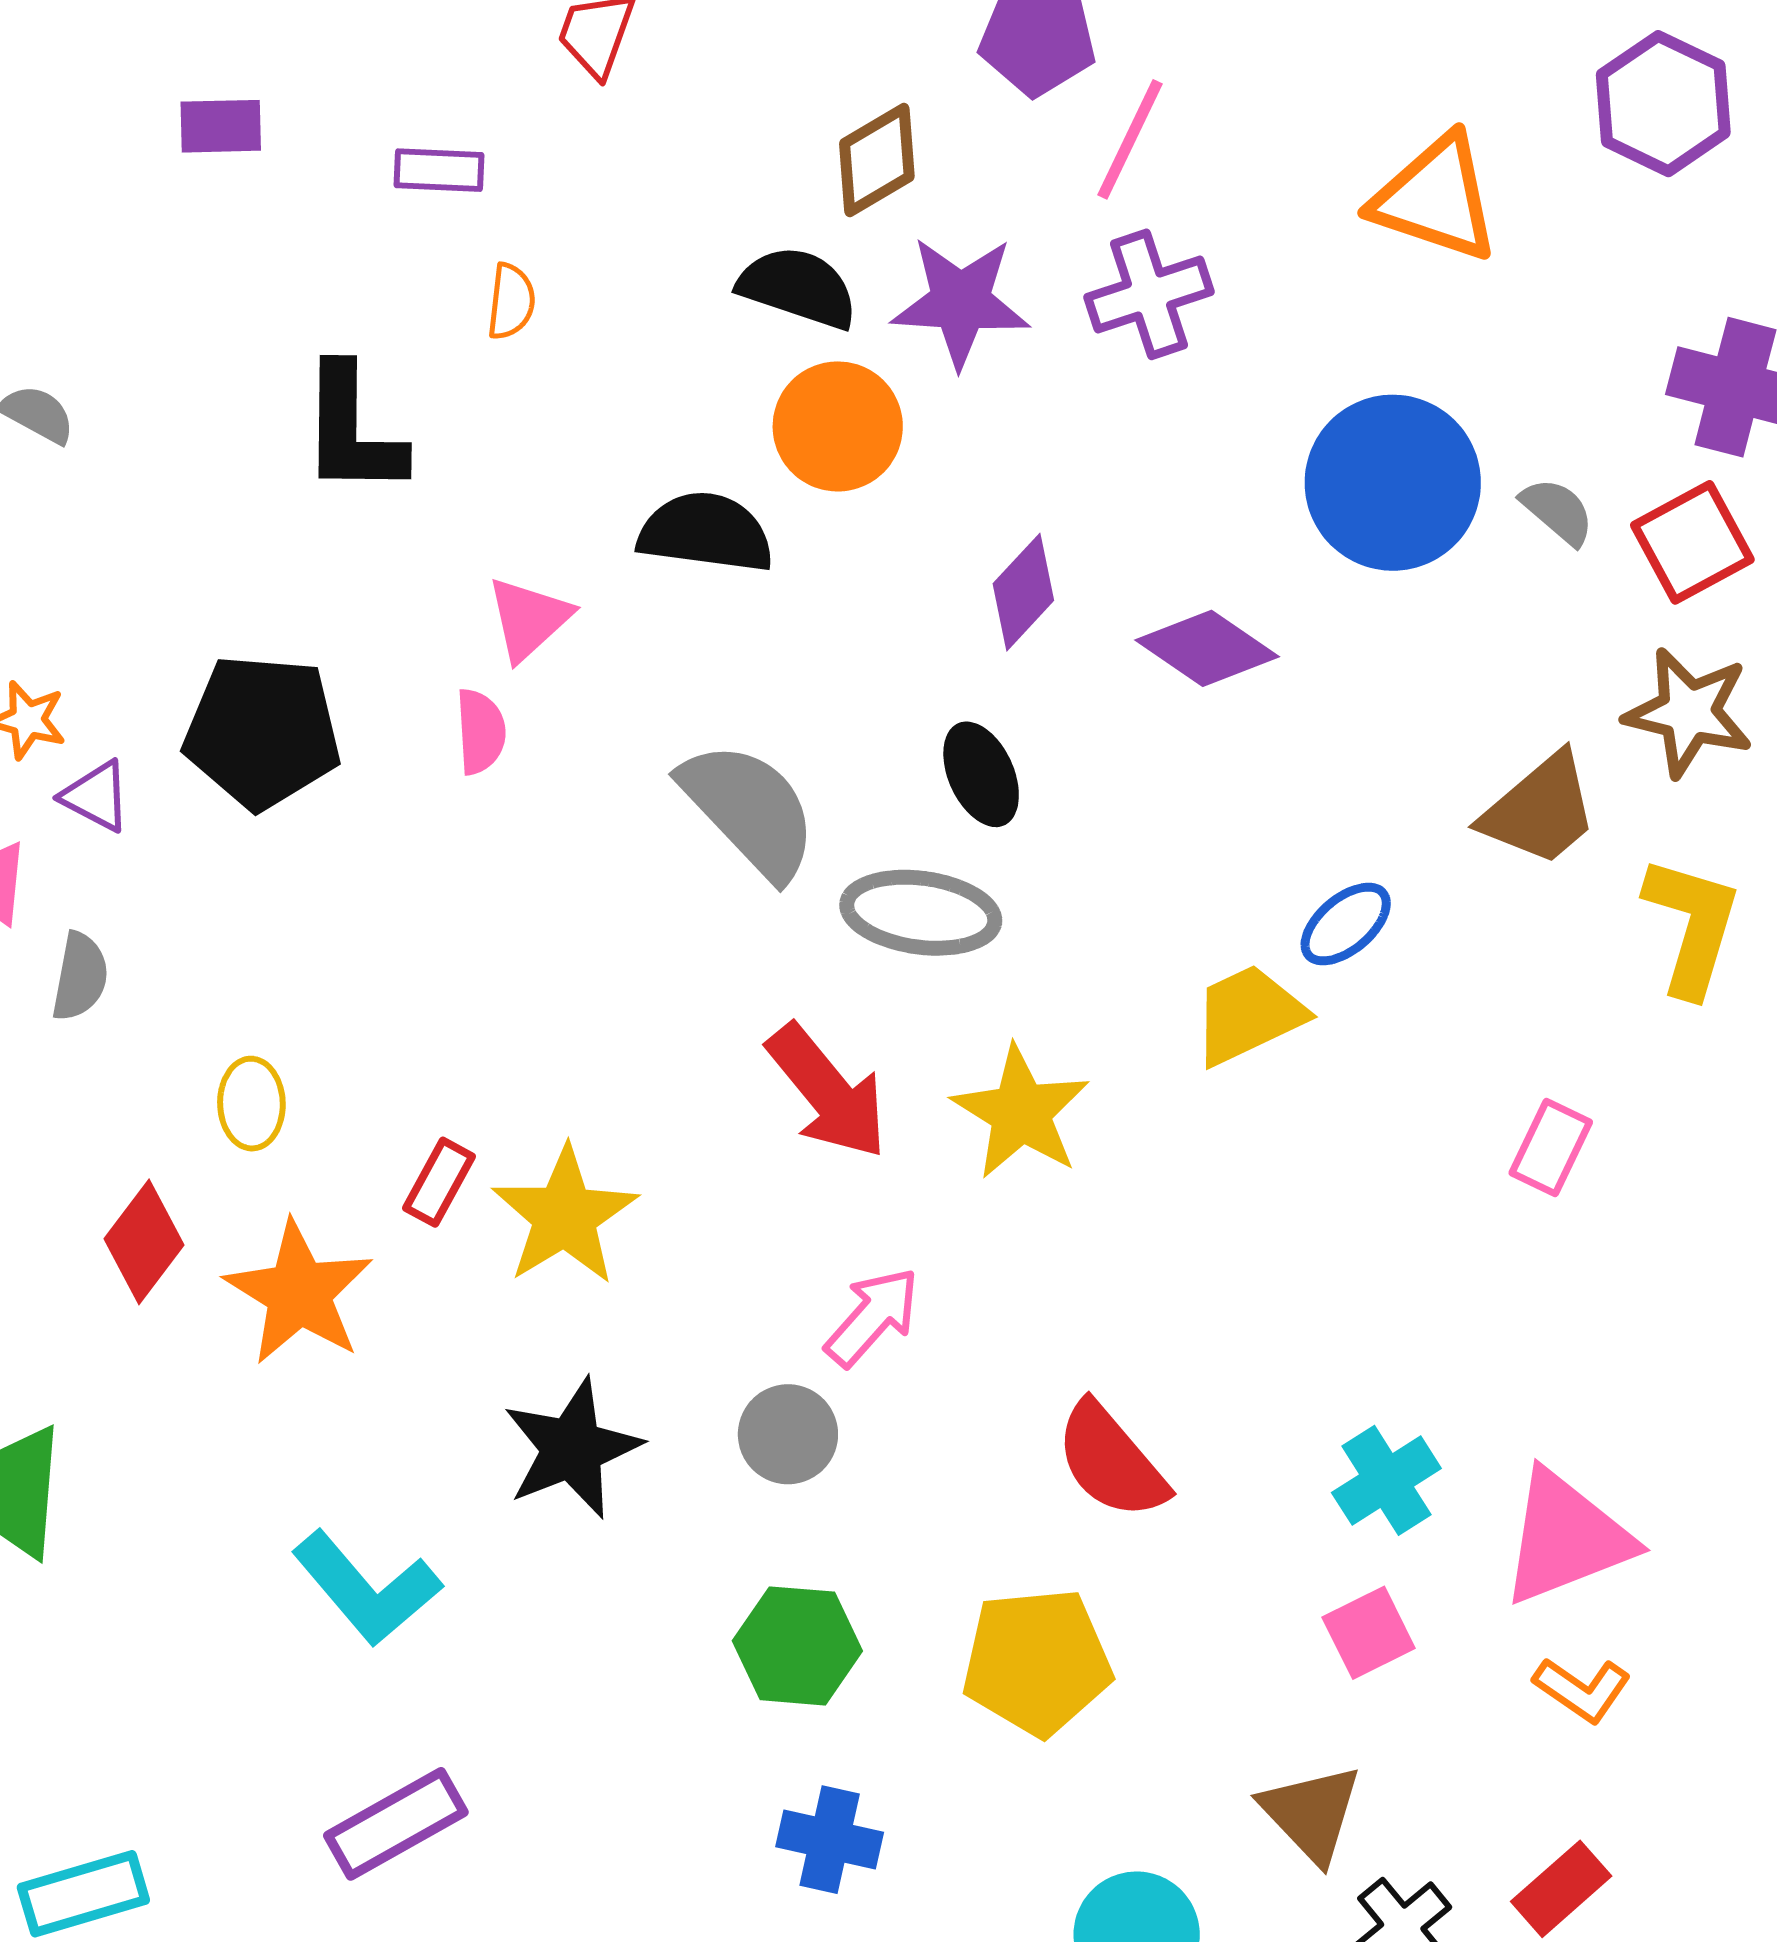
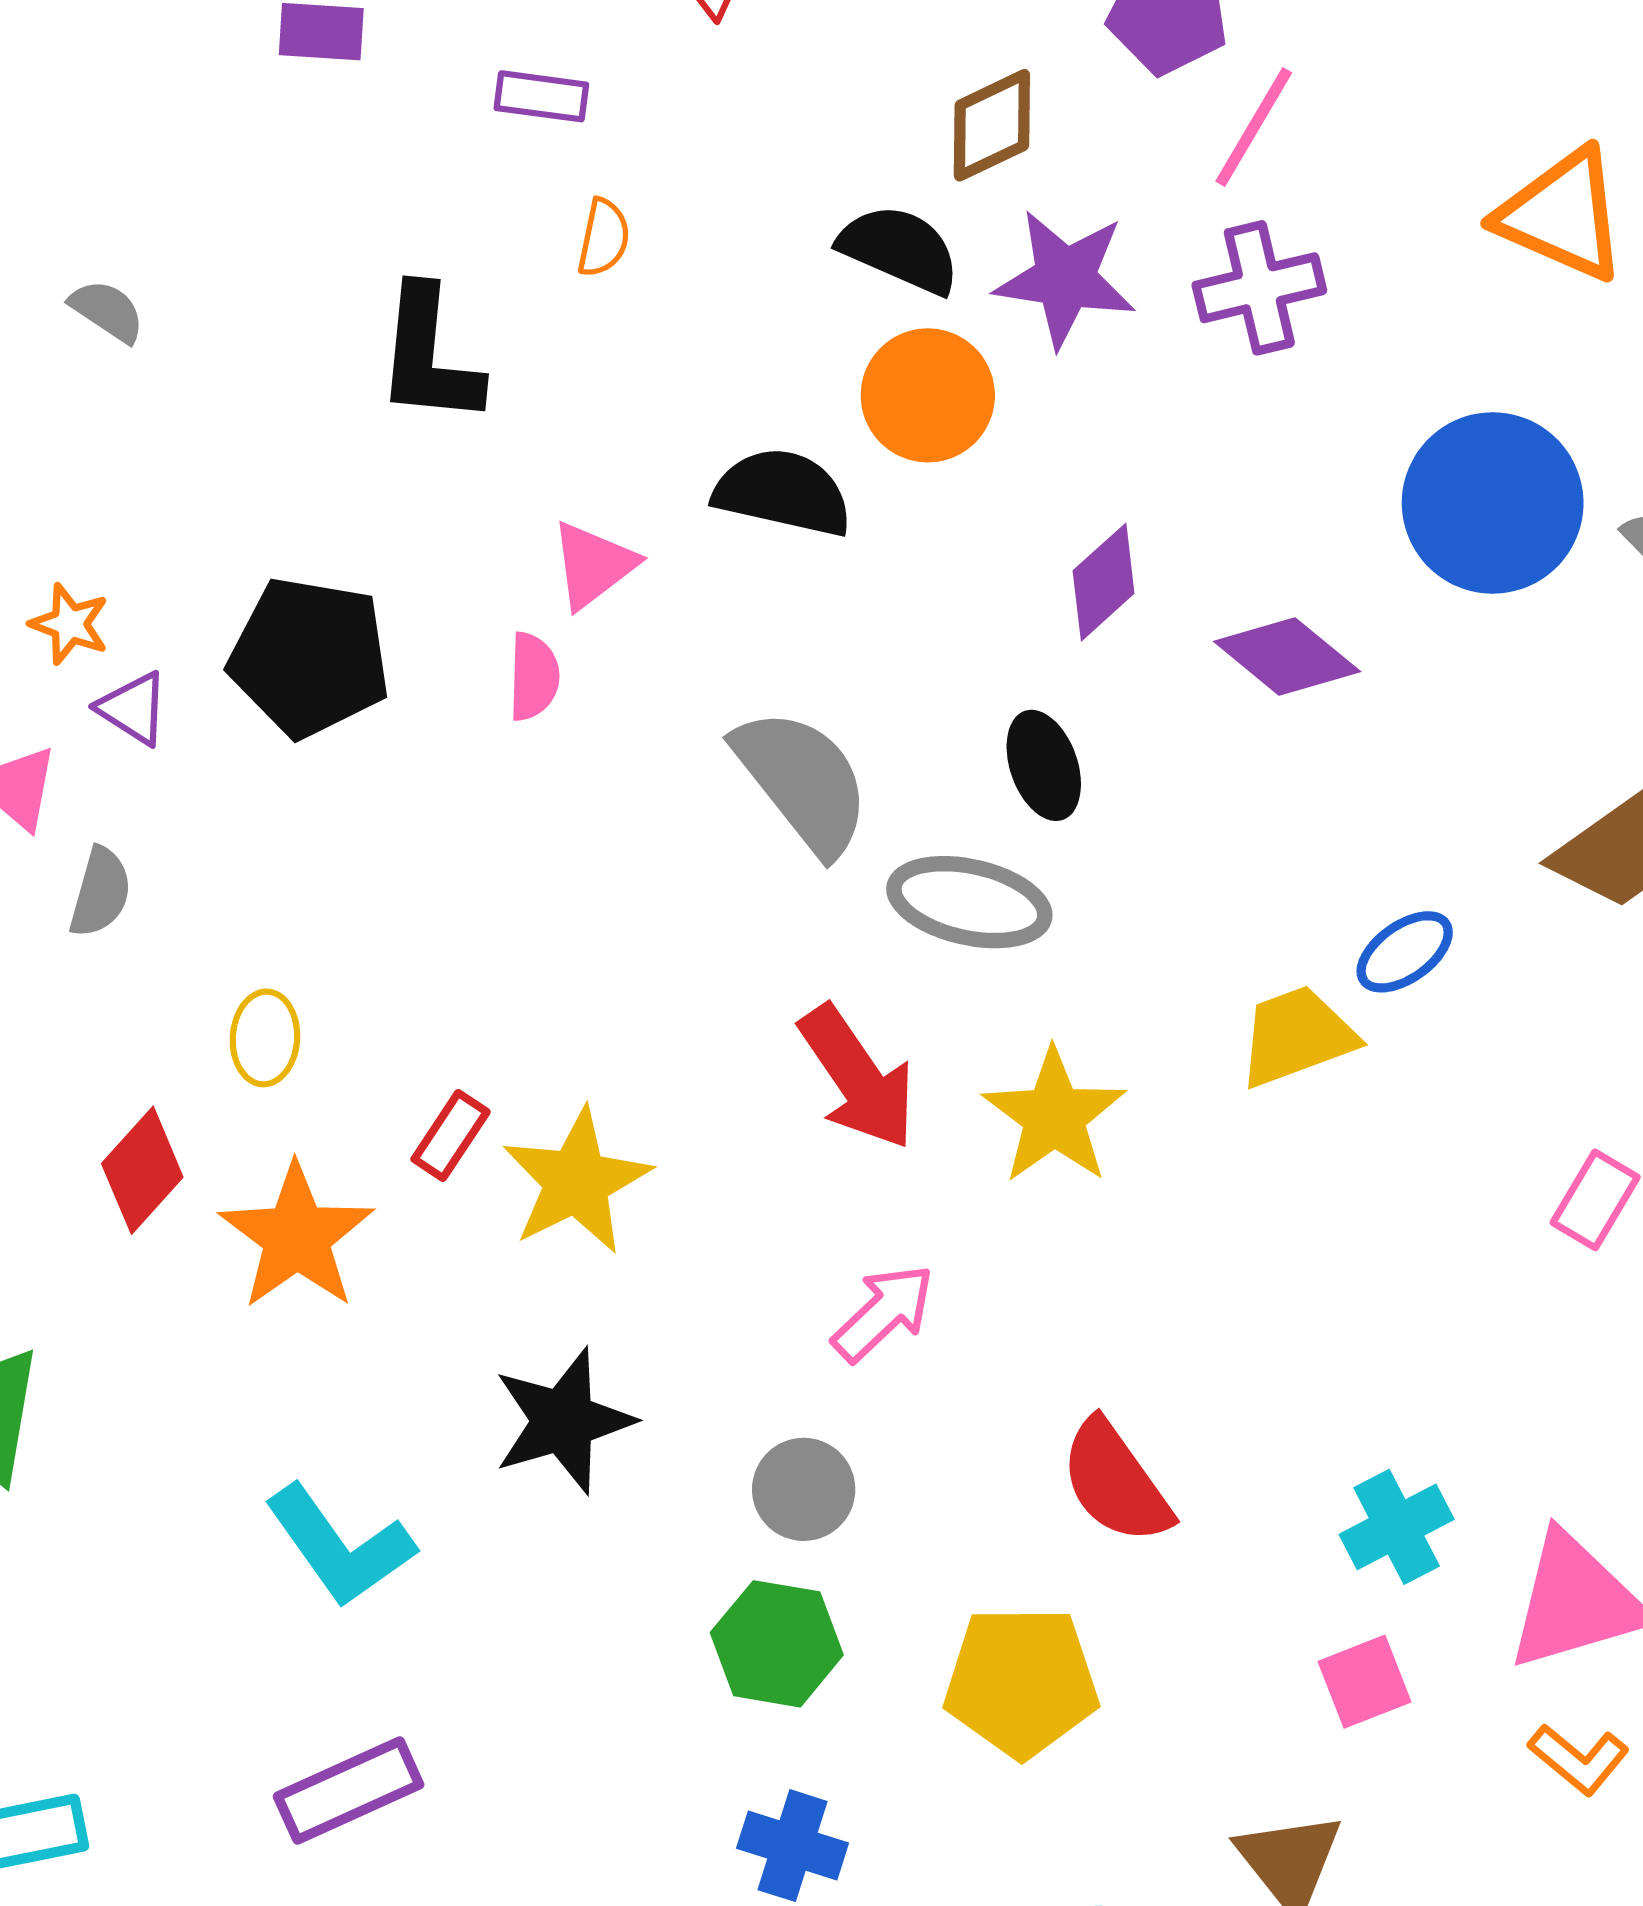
gray circle: (788, 1434) -> (804, 1489), moved

